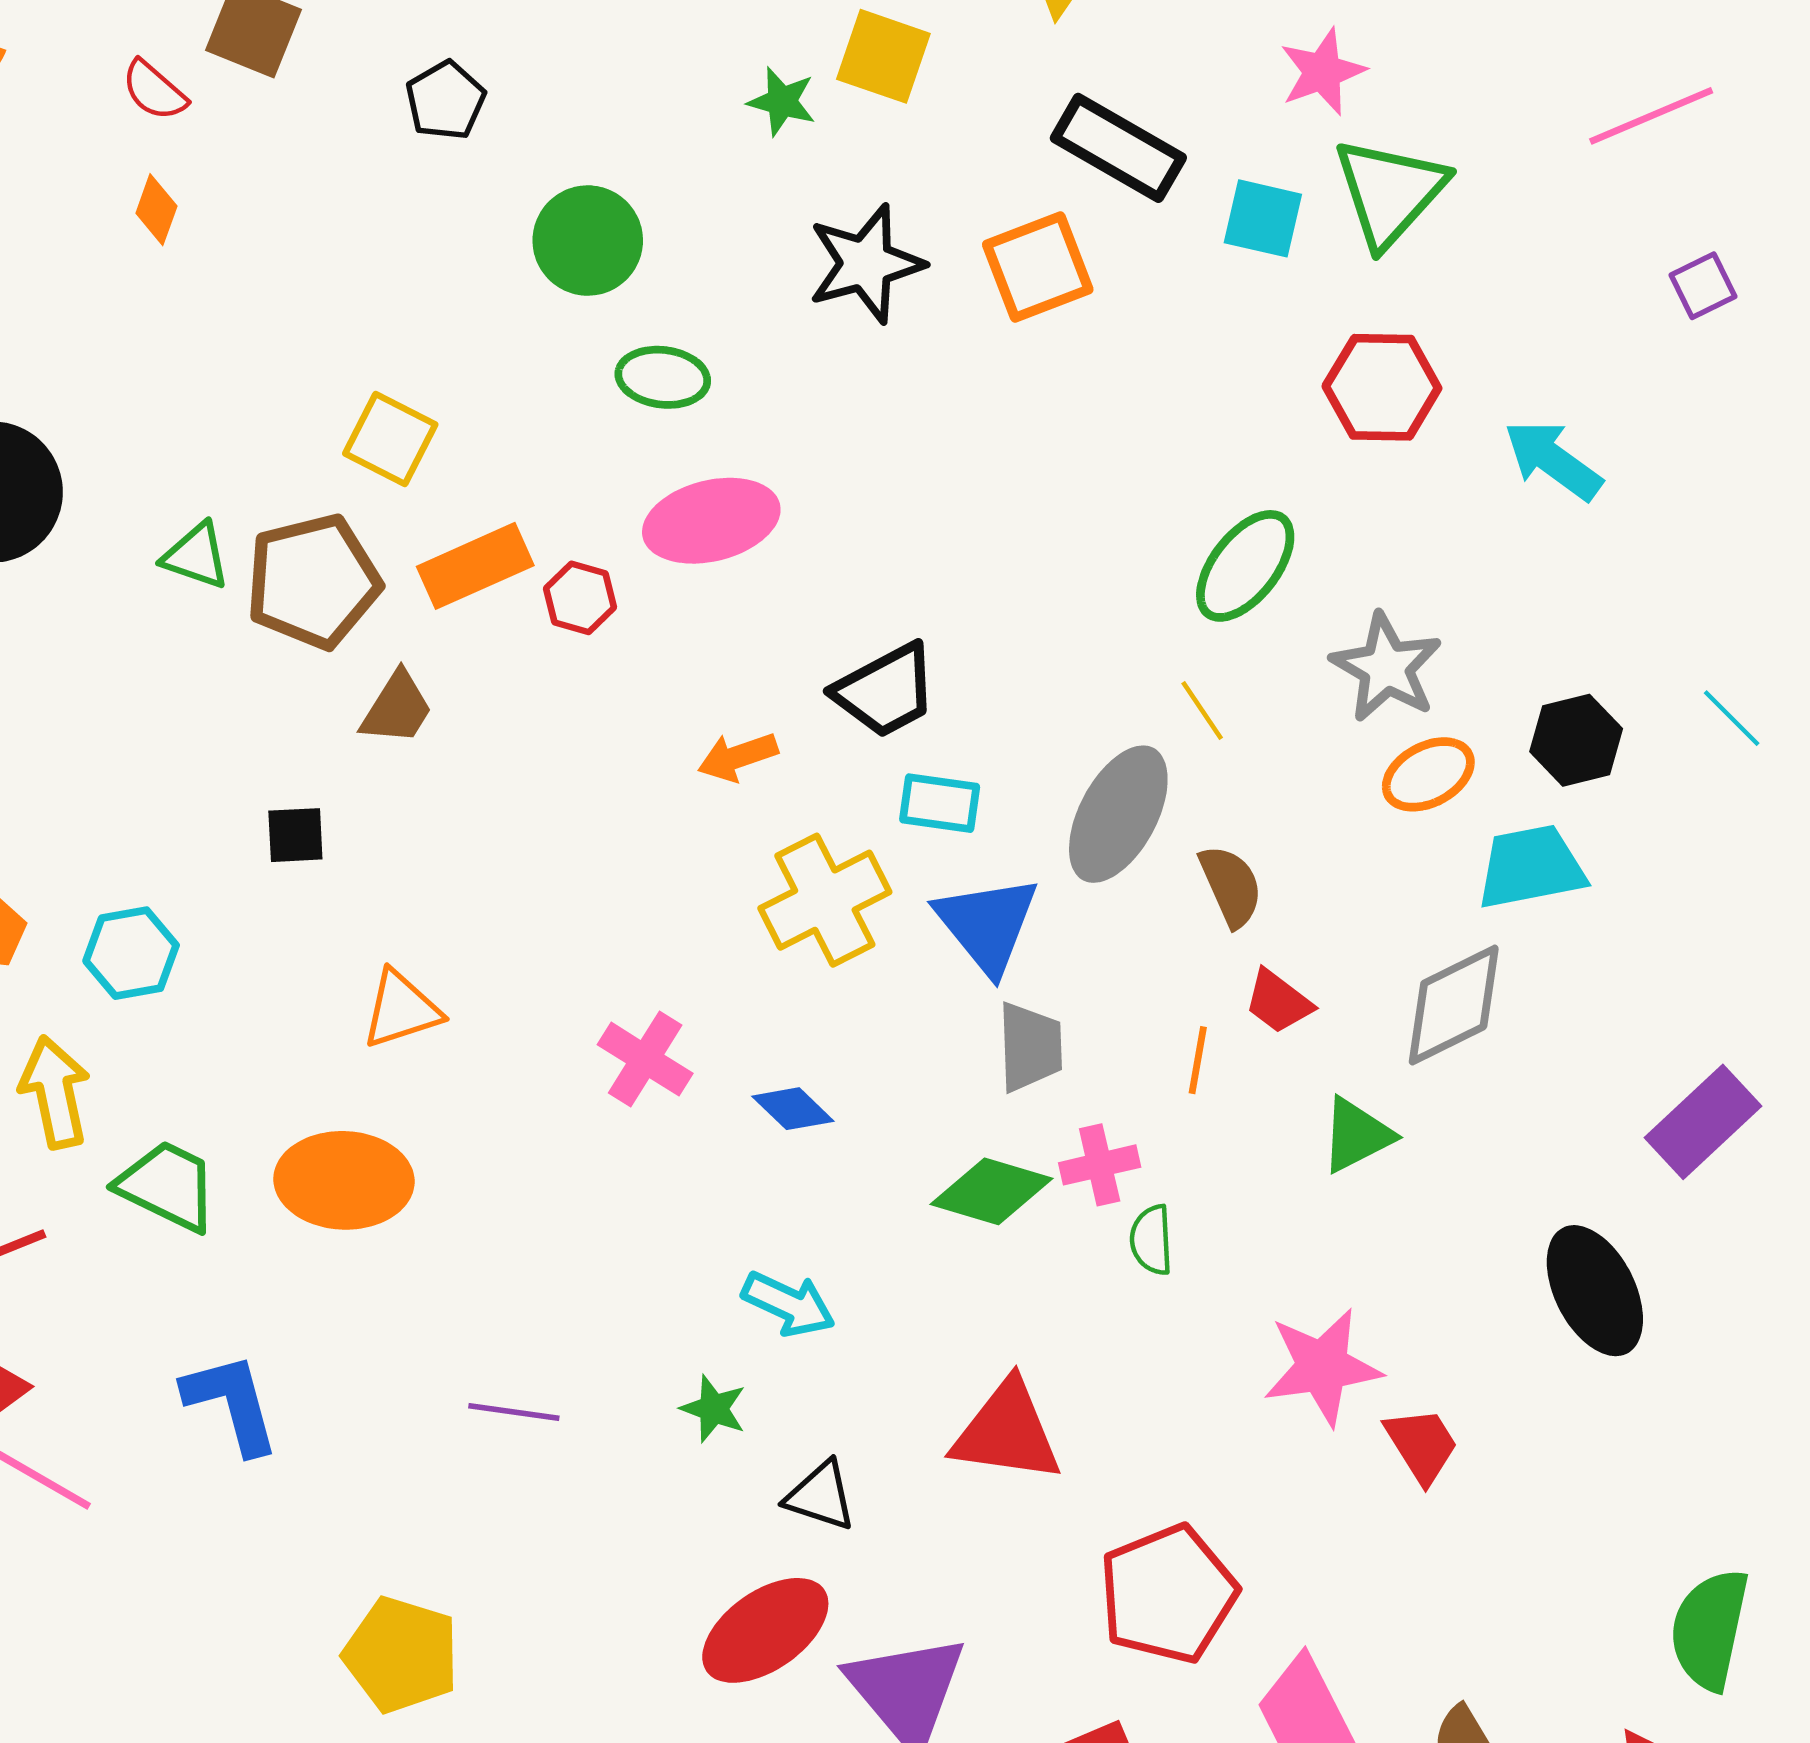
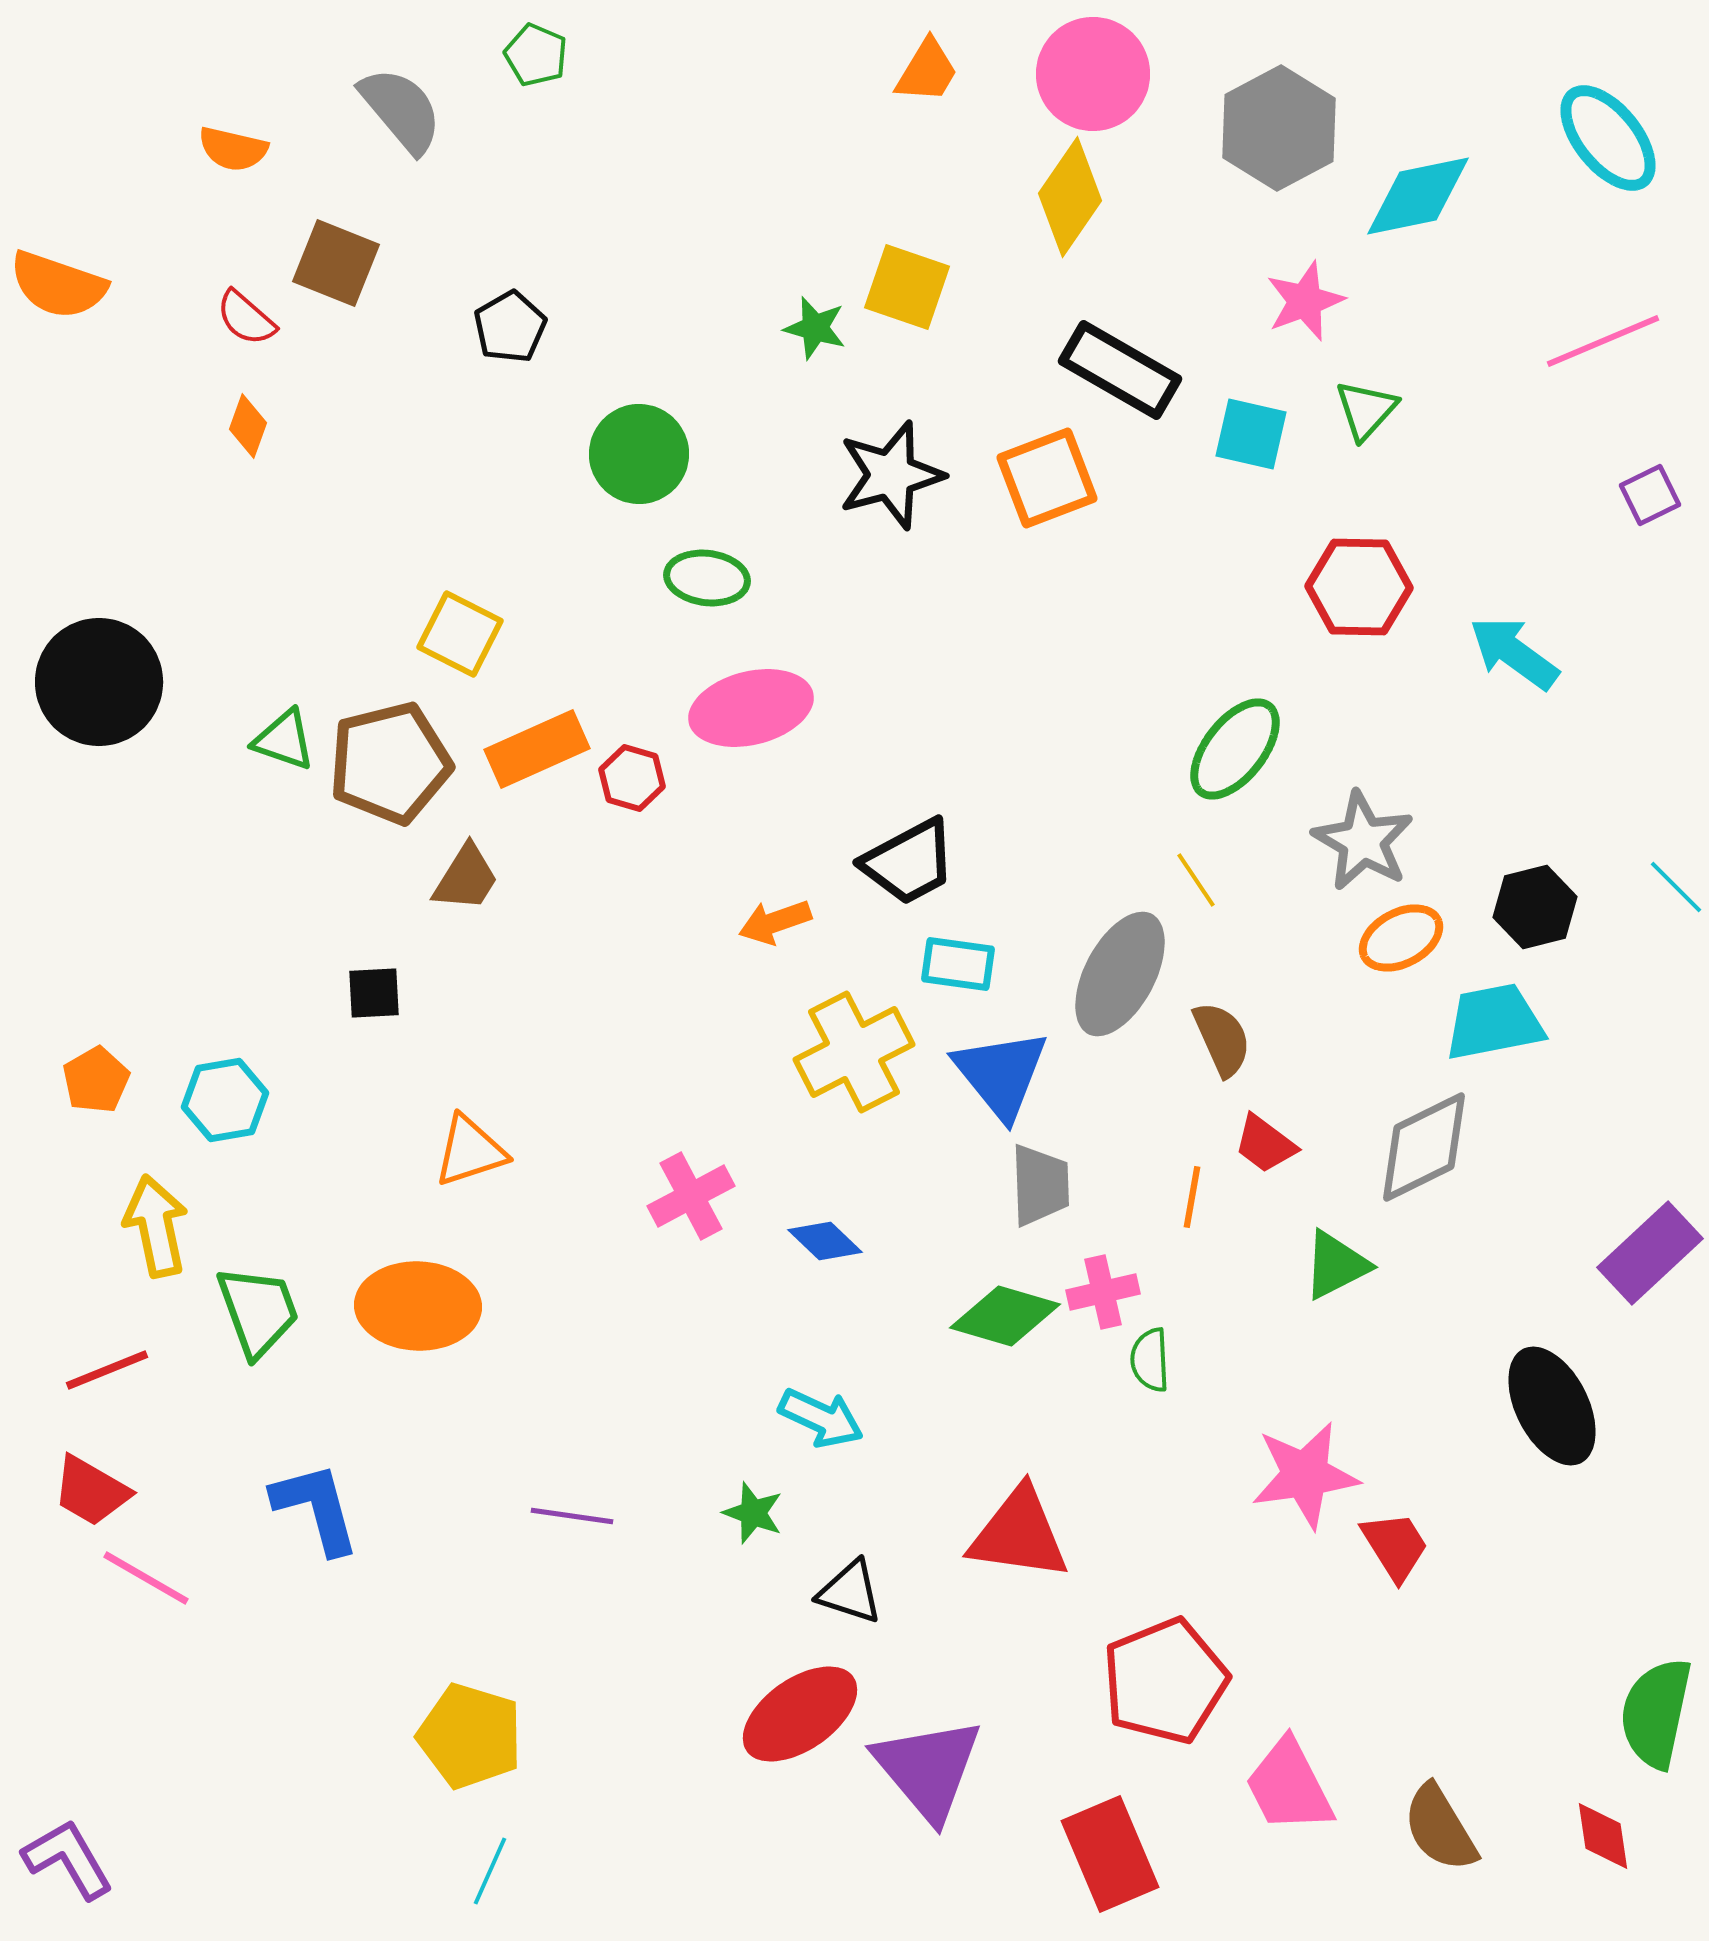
green triangle: (1390, 192) -> (1366, 410), size x0.6
pink cross: (645, 1059) -> (691, 1196), turned 30
green trapezoid: (167, 1186) -> (258, 1311), turned 44

